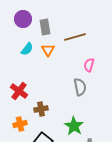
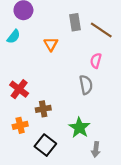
gray rectangle: (45, 27) -> (75, 22), moved
brown line: (75, 37) -> (101, 30), moved, turned 50
cyan semicircle: (27, 49) -> (14, 37), moved

